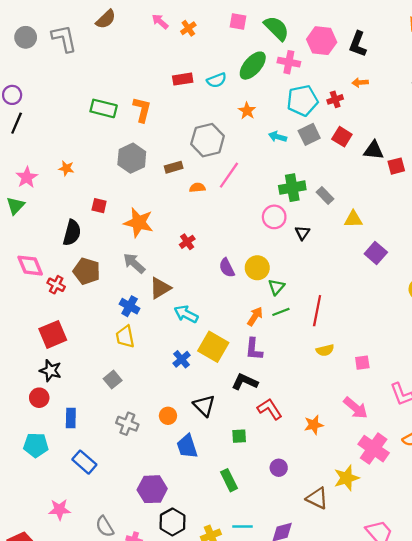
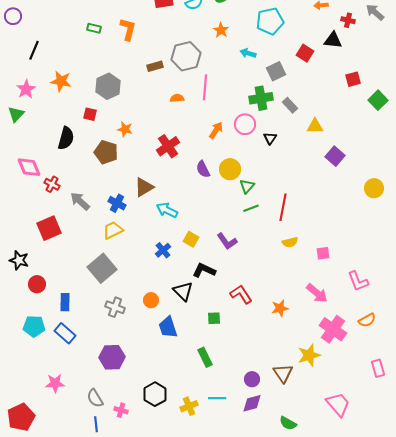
red cross: (335, 99) -> (348, 20), moved, turned 32
green rectangle: (104, 108) -> (94, 28), size x0.6
black line: (17, 123) -> (34, 50), moved
gray square: (309, 134) -> (276, 71), moved
black triangle: (374, 150) -> (333, 40), moved
gray hexagon: (132, 158) -> (108, 86), moved
brown rectangle: (174, 167) -> (155, 66), moved
orange star: (66, 168) -> (61, 81), size x1.5
pink line: (229, 175) -> (205, 87), turned -30
orange star: (139, 223) -> (125, 129), size x0.6
red cross: (187, 242) -> (168, 146), size x1.6
gray arrow: (134, 263) -> (80, 201), moved
brown pentagon: (87, 271) -> (106, 152), moved
orange arrow: (255, 316) -> (216, 130), moved
yellow trapezoid: (125, 337) -> (113, 230), turned 75
yellow square: (213, 347) -> (191, 239), size x0.6
purple L-shape: (254, 349) -> (227, 241), turned -40
black star: (50, 371) -> (19, 260), moved
gray square: (113, 380) -> (102, 268), size x1.8
black L-shape: (245, 382) -> (204, 270), moved
blue rectangle: (84, 462) -> (65, 333), moved
purple circle: (279, 468) -> (252, 379), moved
purple hexagon: (152, 489) -> (112, 357), moved
brown triangle: (317, 498) -> (283, 373), turned 30

